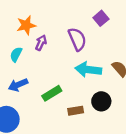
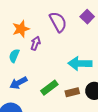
purple semicircle: (77, 39) -> (58, 22), moved
brown rectangle: (76, 111) -> (72, 92), moved

